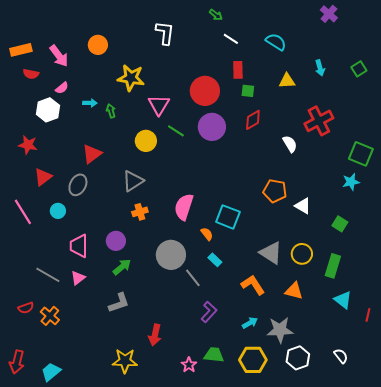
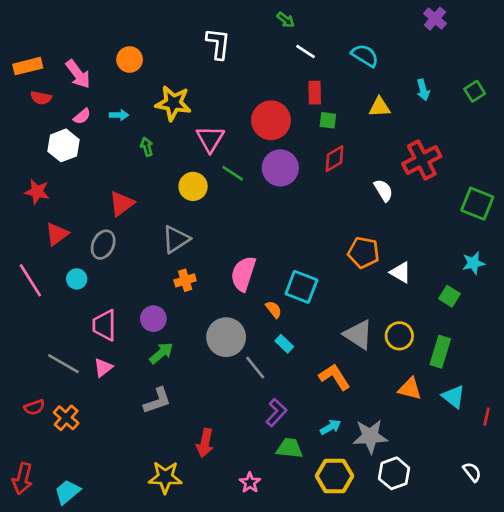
cyan arrow: (90, 103) -> (119, 115), moved
cyan star: (351, 182) -> (473, 263), moved
orange triangle: (294, 291) -> (410, 389), moved
green trapezoid: (214, 355) -> (290, 448), moved
white semicircle: (341, 356) -> (472, 472), moved

